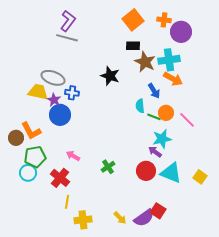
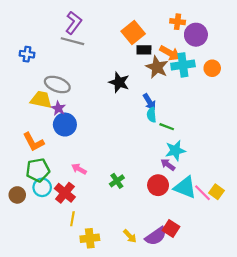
orange square: (133, 20) -> (133, 32), moved
orange arrow: (173, 79) -> (170, 53), moved
blue arrow: (154, 91) -> (149, 102), moved
blue cross: (72, 93) -> (27, 54), moved
orange circle: (166, 113) -> (212, 68), moved
pink line: (187, 120) -> (202, 193), moved
brown circle: (16, 138) -> (17, 195), moved
cyan circle: (28, 173) -> (42, 187), moved

